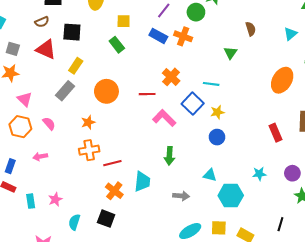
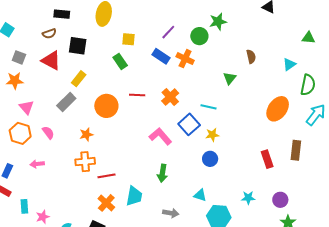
red line: (147, 94) -> (137, 95), moved
pink star: (55, 199) -> (43, 217), moved

